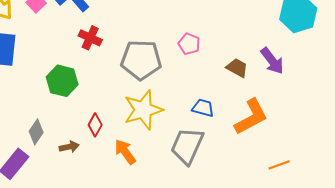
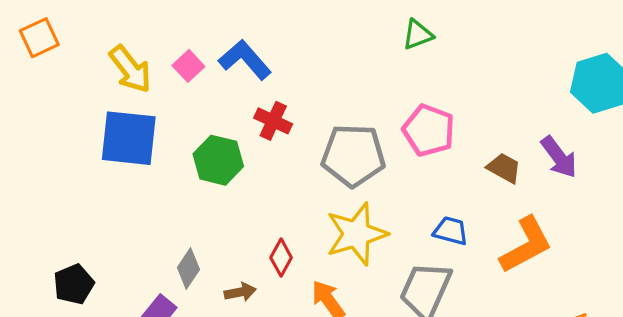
pink pentagon: (189, 44) -> (429, 130), size x1.5
green hexagon: (62, 81) -> (218, 160), moved

